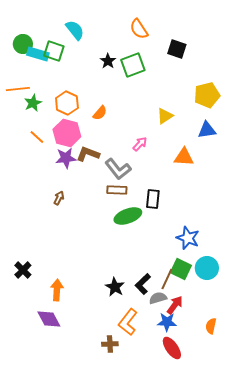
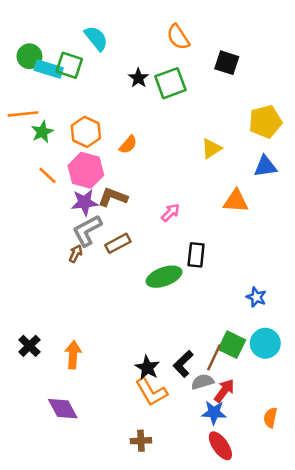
pink arrow: (140, 144) -> (170, 213), moved
gray L-shape: (118, 169) -> (87, 231), moved, turned 100
brown rectangle: (117, 190) -> (118, 243), moved, turned -30
blue star: (188, 238) -> (256, 297), moved, size x0.7
orange arrow: (57, 290) -> (73, 355), moved
orange L-shape: (128, 322) -> (151, 392), moved, turned -68

